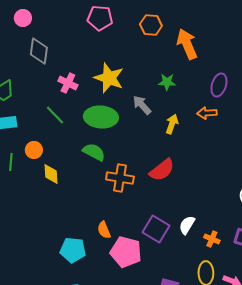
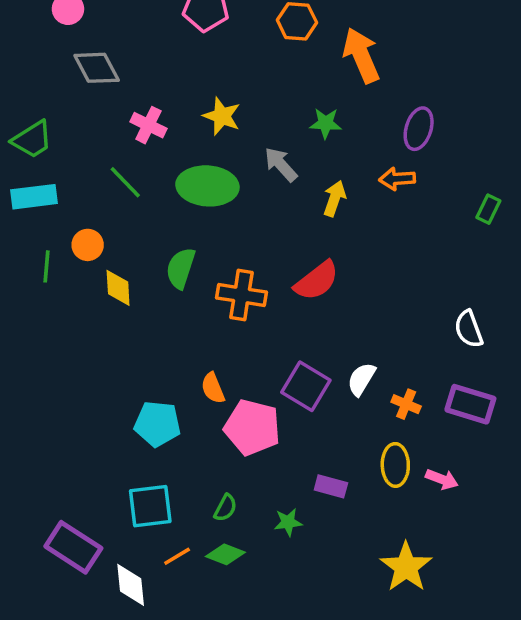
gray diamond: (39, 51) -> (97, 68), turned -36
yellow star: (109, 78) -> (222, 116), size x0.7
green semicircle: (94, 152) -> (181, 268), moved, turned -100

